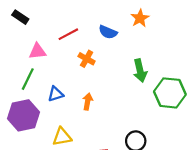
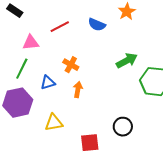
orange cross: (87, 59) -> (71, 65), moved
green arrow: (140, 71) -> (127, 61), turned -105

